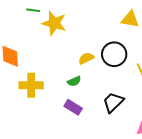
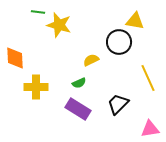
black circle: (114, 54) -> (119, 42), moved
purple rectangle: (73, 107) -> (78, 109), size x1.4

